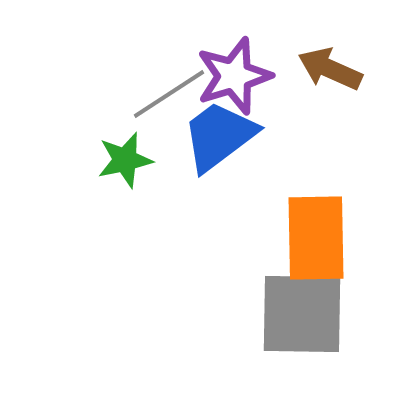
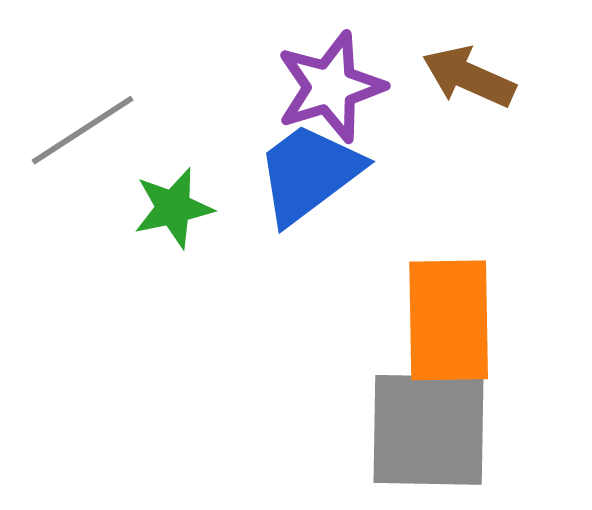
gray line: (169, 94) -> (83, 130), moved

